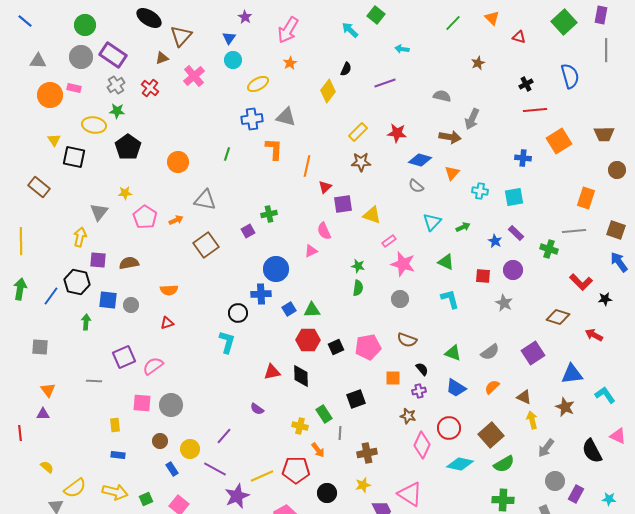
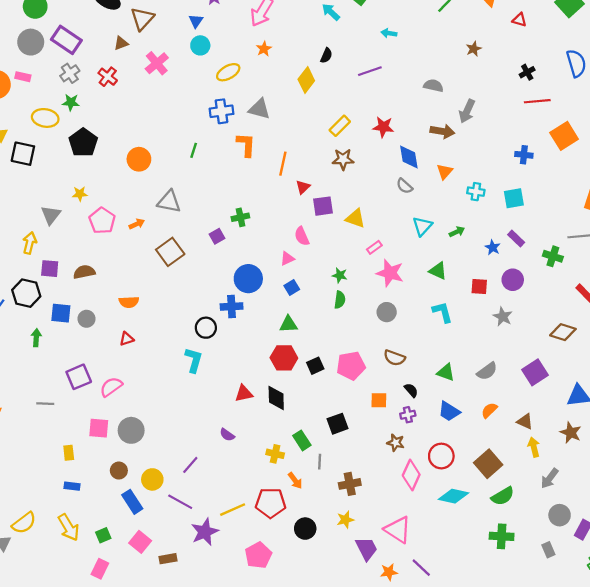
blue diamond: (420, 160) -> (409, 157), turned 65
blue square: (289, 309) -> (292, 288), moved
blue rectangle: (172, 469) -> (132, 502), size x1.5
yellow arrow: (115, 492) -> (69, 527), turned 45

